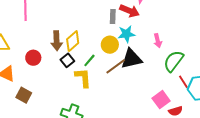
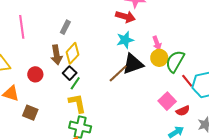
gray rectangle: (113, 16) -> (65, 27), moved, turned 32
yellow circle: (110, 45) -> (159, 58), moved
green line: (89, 60) -> (75, 83), moved
yellow L-shape: (83, 78) -> (77, 103), moved

